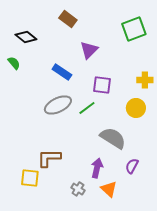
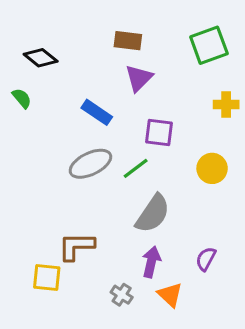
brown rectangle: (68, 19) -> (128, 41), moved, turned -30
yellow cross: (145, 80) -> (226, 104), moved
gray semicircle: (113, 138) -> (153, 214), moved, turned 92

